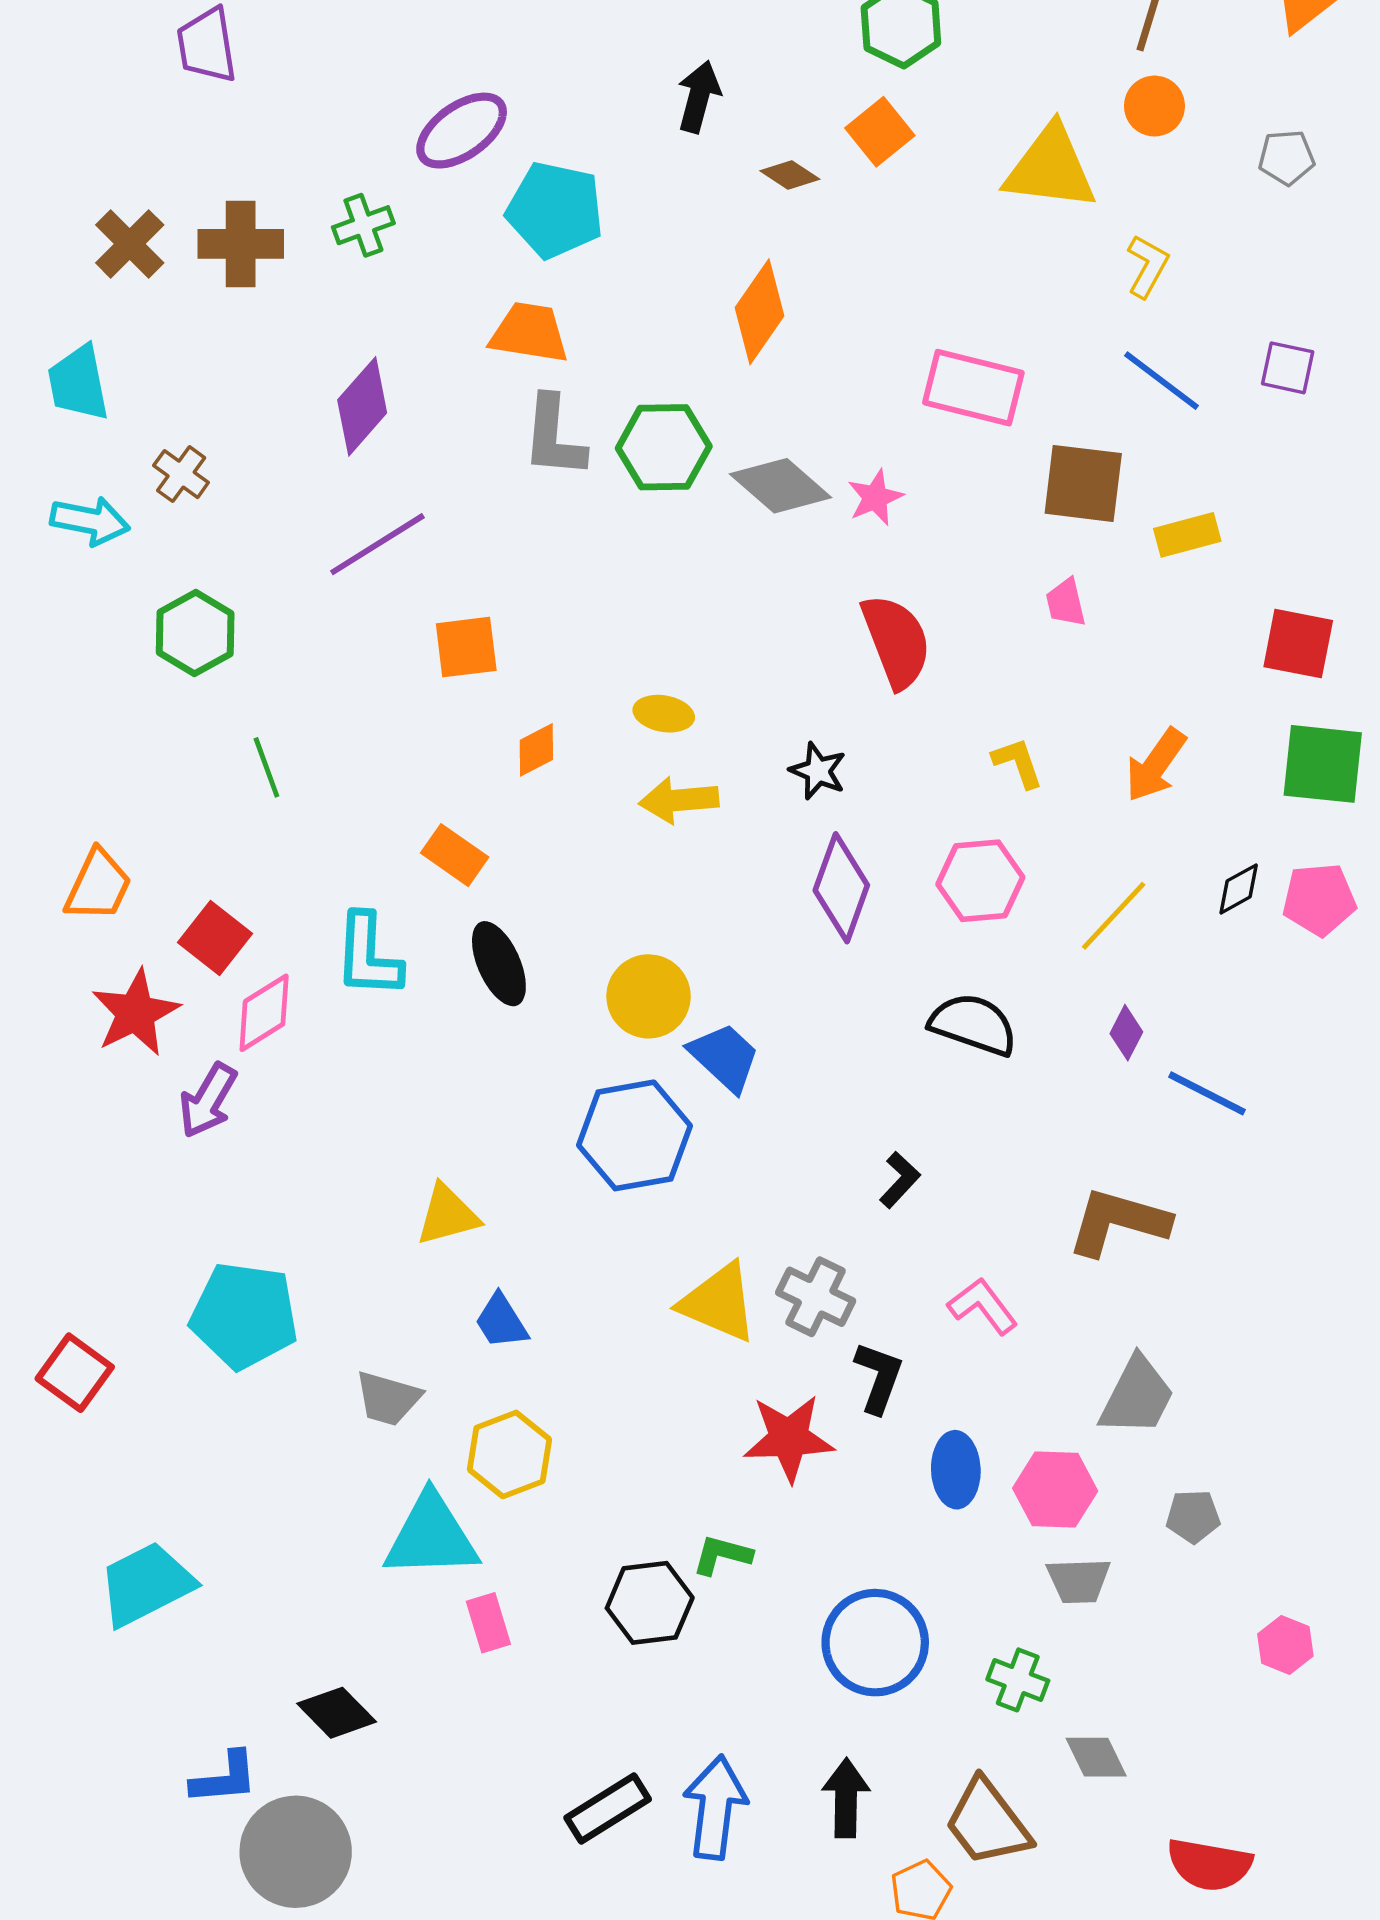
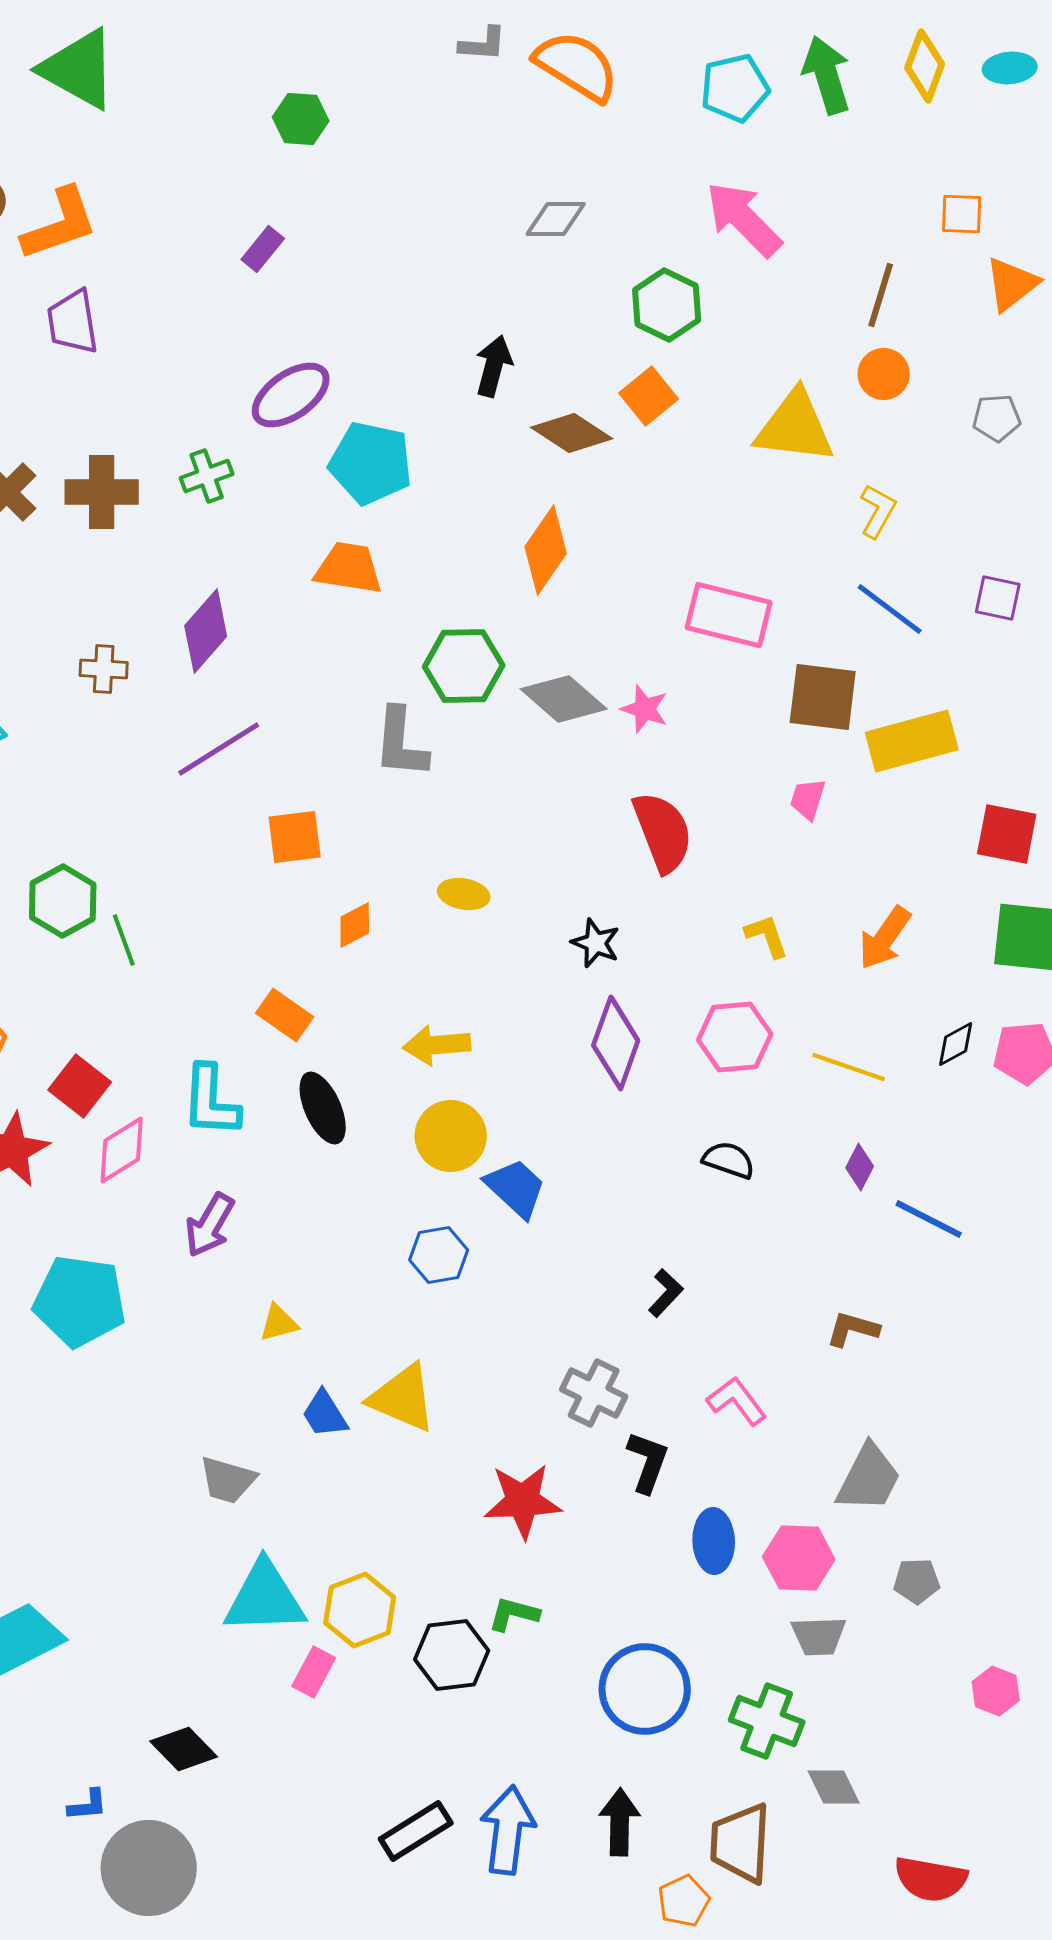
brown diamond: (790, 175) -> (572, 433), size x1.6
gray L-shape: (554, 437) -> (401, 743), moved
brown cross: (181, 474) -> (104, 669), moved, turned -33
pink star: (875, 497) -> (645, 709), turned -30
yellow rectangle: (1187, 535) -> (912, 741), size x1.6
pink trapezoid: (1066, 603) -> (808, 799), turned 30
green hexagon: (195, 633) -> (63, 901), moved
yellow arrow: (679, 800) -> (437, 1045), moved
yellow line: (1114, 916) -> (849, 1067), turned 66
black semicircle: (973, 1024) -> (729, 1160), size x0.7
purple arrow: (208, 1100) -> (210, 1225), moved
blue hexagon: (634, 1135) -> (439, 1255), size x0.6
yellow triangle: (448, 1215) -> (279, 1323), size x0.7
brown L-shape: (1118, 1222) -> (853, 1329), size x0.6
yellow triangle: (719, 1303) -> (403, 1398), moved
cyan pentagon: (244, 1315) -> (80, 1301), moved
red star: (789, 1438) -> (523, 1501), moved
yellow hexagon: (509, 1454) -> (360, 1610), moved
pink rectangle: (488, 1623) -> (314, 1672), turned 45
green cross: (1018, 1680) -> (767, 1721), size x1.4
blue L-shape: (224, 1778) -> (88, 1805), size x0.7
brown trapezoid: (987, 1823) -> (741, 1843), turned 40

